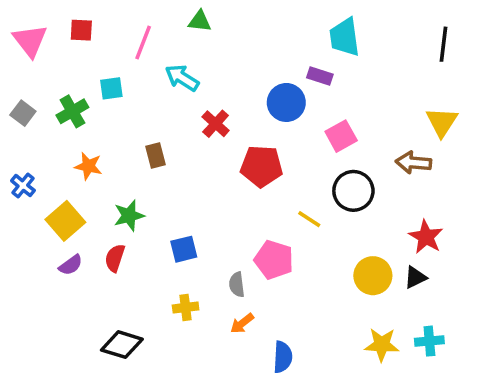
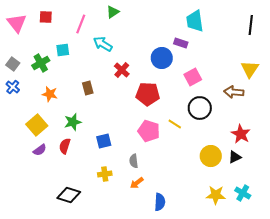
green triangle: (200, 21) -> (113, 12), turned -40
blue cross: (23, 186) -> (13, 87), moved
pink pentagon: (274, 260) -> (149, 131), moved
cyan cross: (429, 341) -> (243, 193), turned 35

